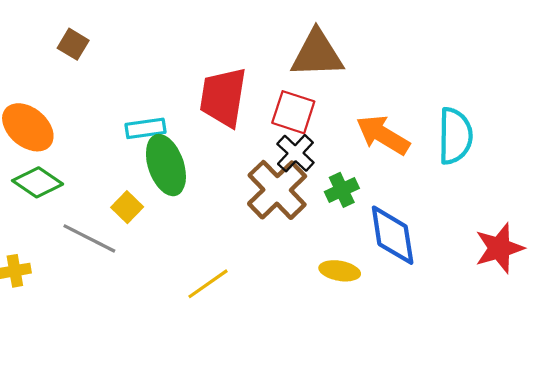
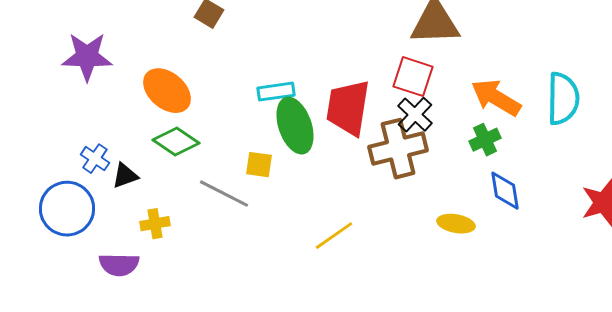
red trapezoid: (223, 97) -> (348, 108), moved
brown cross: (277, 190) -> (398, 149), turned 30
green cross: (342, 190) -> (485, 140), moved
yellow square: (127, 207) -> (259, 165), turned -36
blue diamond: (393, 235) -> (505, 191), size x0.7

